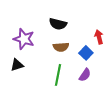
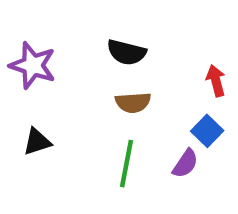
purple star: (24, 39) -> (33, 65), moved
blue square: (86, 53) -> (207, 131), moved

